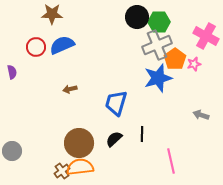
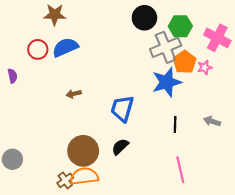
green hexagon: (159, 22) -> (180, 26), moved
black line: (142, 134) -> (175, 124), moved

